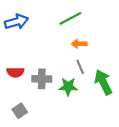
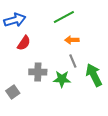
red semicircle: (15, 72) -> (24, 43), moved, turned -56
gray square: (20, 111) -> (13, 92), moved

